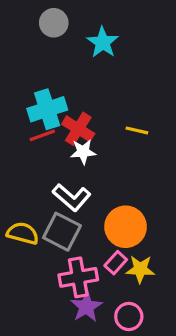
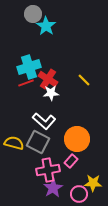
cyan star: (103, 42) -> (46, 26), moved
yellow line: (137, 130) -> (84, 80), turned 32
yellow star: (140, 269) -> (93, 183), moved

